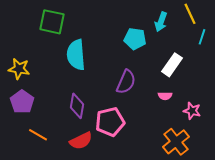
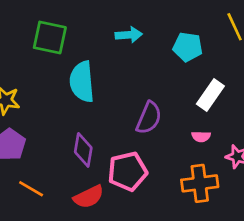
cyan arrow: (161, 22) -> (129, 35), moved, turned -114
cyan pentagon: (135, 39) -> (188, 47), moved
orange cross: (176, 142) -> (200, 183), moved, turned 32

